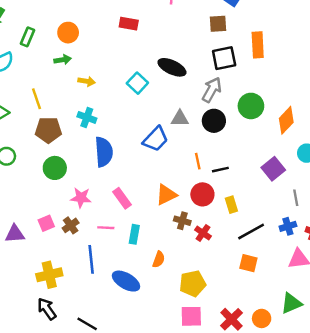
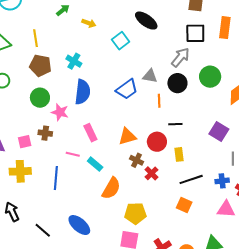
green arrow: (63, 60) -> (63, 10), turned -40
black ellipse: (172, 67) -> (146, 21), moved
yellow arrow: (87, 81) -> (89, 23), moved
orange line: (198, 161) -> (159, 101), moved
purple square: (273, 169) -> (219, 131), turned -30
pink star: (81, 198) -> (60, 112), moved
brown cross: (71, 225) -> (45, 133), moved, turned 32
cyan rectangle: (134, 234) -> (95, 164), turned -70
orange semicircle: (159, 259) -> (111, 188), size x1.6
yellow cross: (49, 275) -> (20, 171), moved
blue ellipse: (126, 281) -> (79, 225), moved

